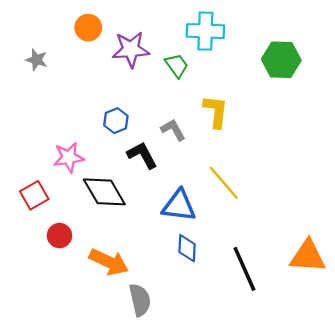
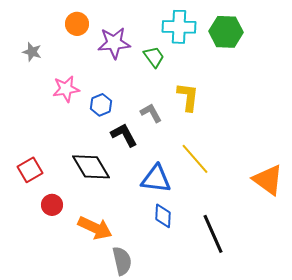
green hexagon: (281, 60) -> (226, 32), moved
pink star: (69, 157) -> (66, 89), moved
orange triangle: (308, 256) -> (268, 180), moved, turned 32

